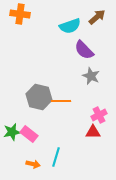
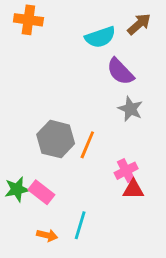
orange line: (61, 101) -> (87, 145), turned -66
pink cross: (99, 115) -> (126, 171), moved

